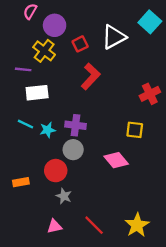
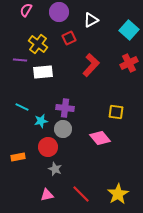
cyan square: (150, 22) -> (129, 30), moved
purple circle: (55, 25) -> (59, 12), moved
white triangle: (114, 37) -> (91, 20), moved, size x0.7
red L-shape: (91, 76) -> (91, 65), moved
white rectangle: (37, 93) -> (43, 72), moved
red cross: (150, 94) -> (129, 63), moved
cyan star: (48, 130) -> (41, 121), moved

